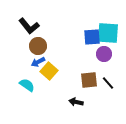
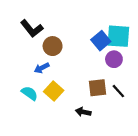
blue square: (92, 37) -> (101, 41), turned -36
brown circle: (38, 46) -> (53, 46), moved
yellow square: (49, 71) -> (54, 91), moved

